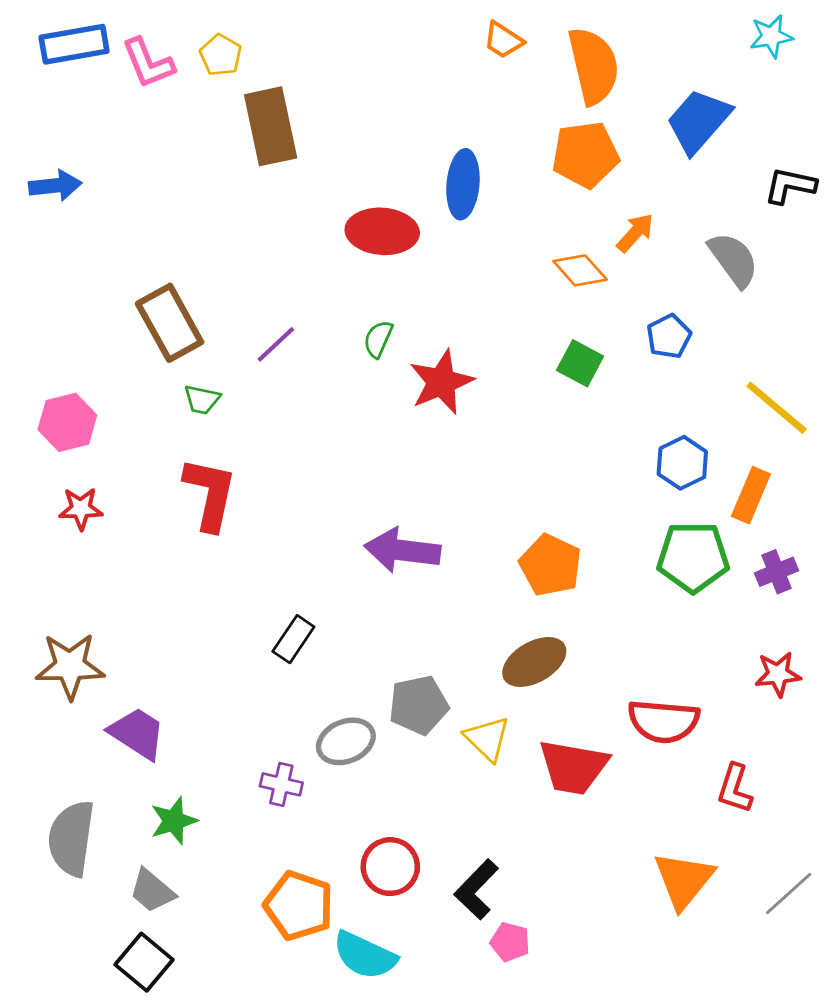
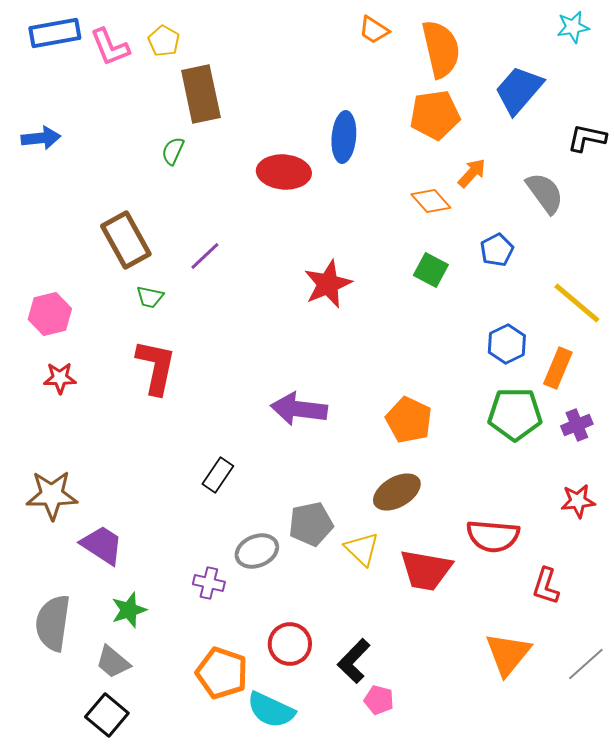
green semicircle: (378, 339) -> (173, 151), moved

